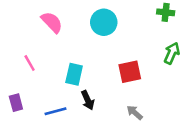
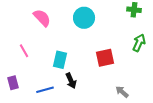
gray arrow: (135, 113) -> (122, 92), moved

